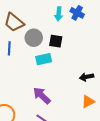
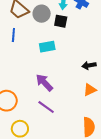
gray circle: (34, 38) -> (42, 14), moved
black square: (56, 41) -> (61, 21), moved

